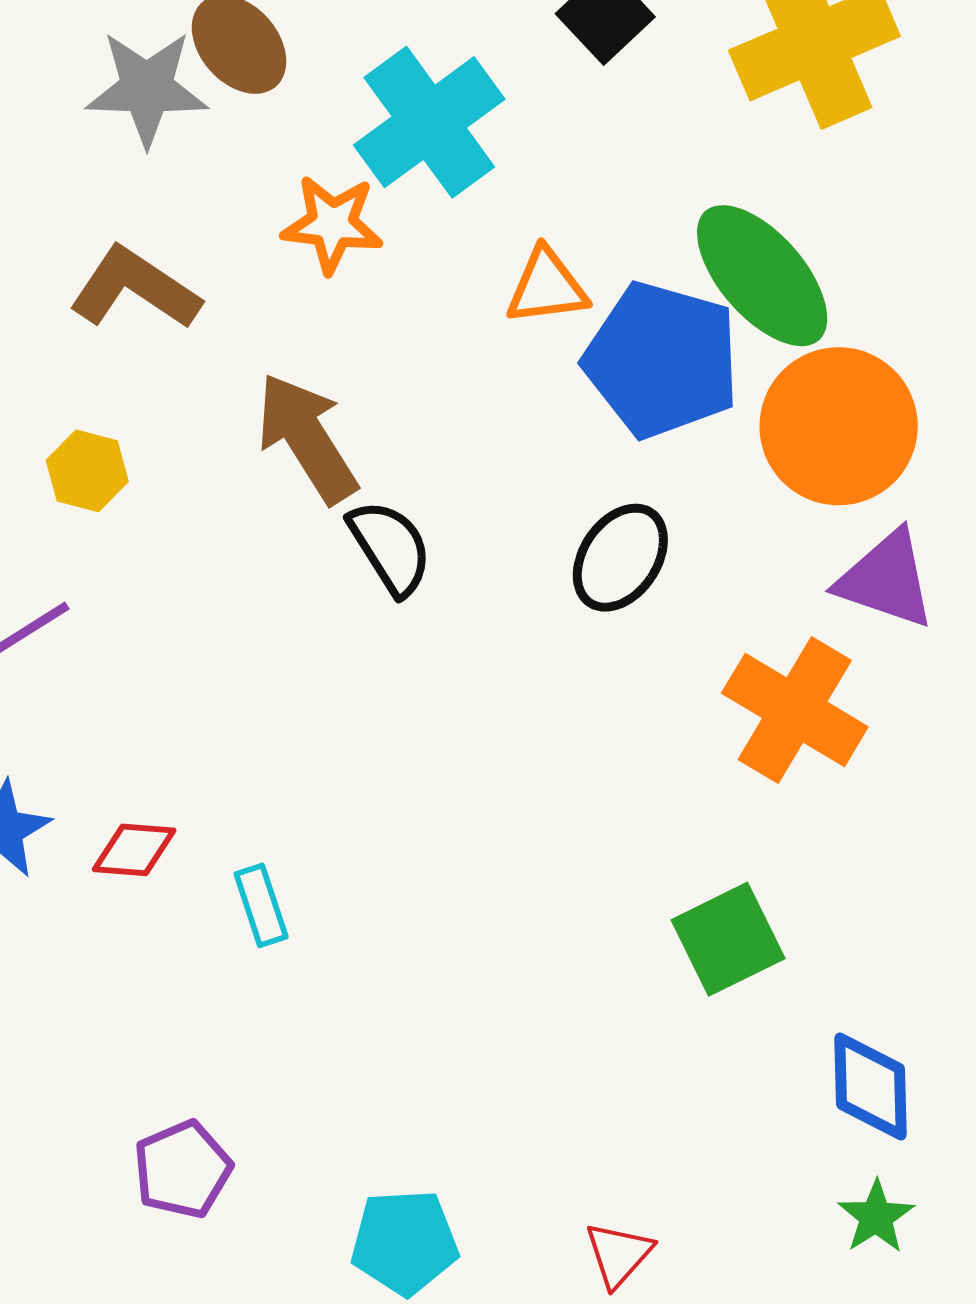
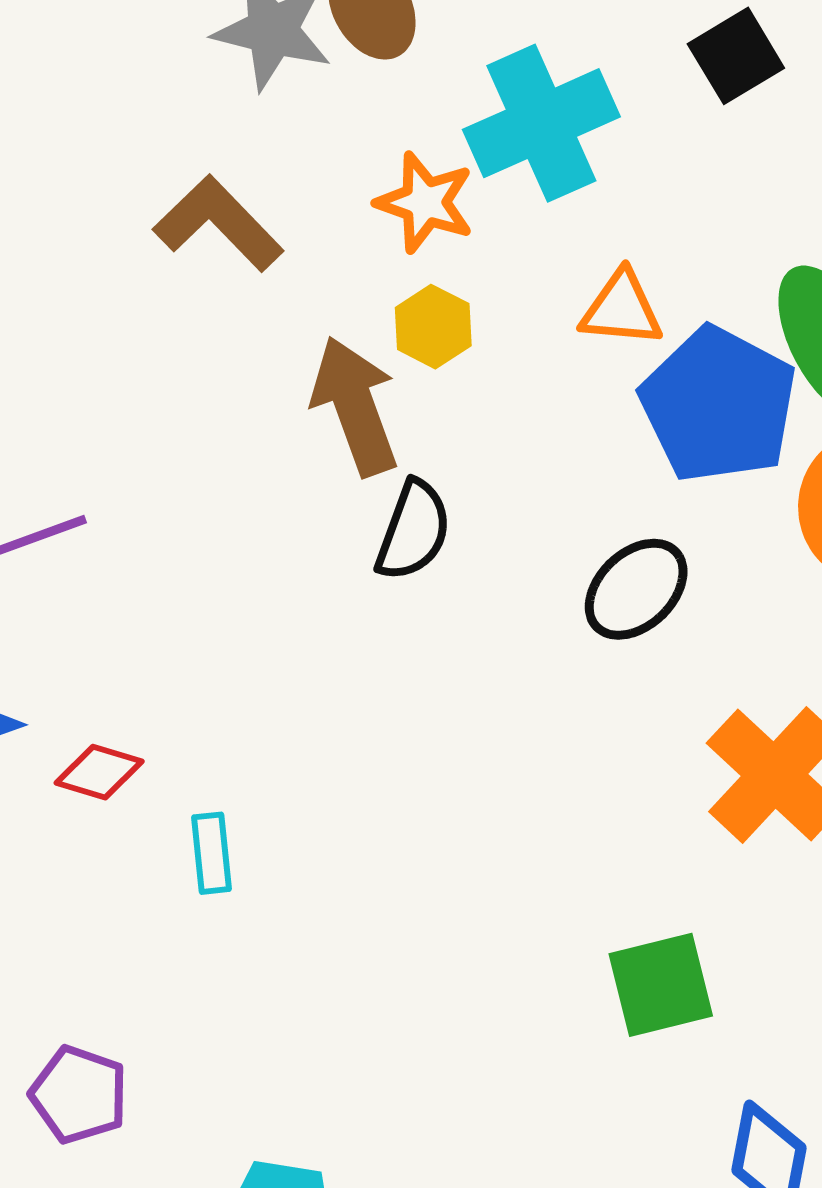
yellow hexagon: (87, 471) -> (433, 327), moved
black semicircle: (390, 547) -> (413, 531), turned 40
purple pentagon: (183, 1169) -> (79, 1095), turned 30

